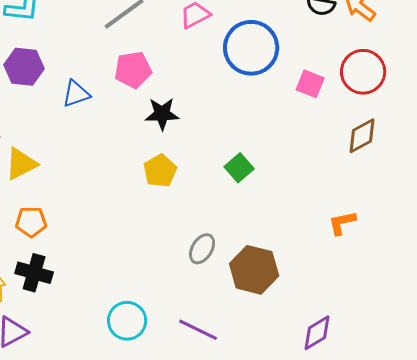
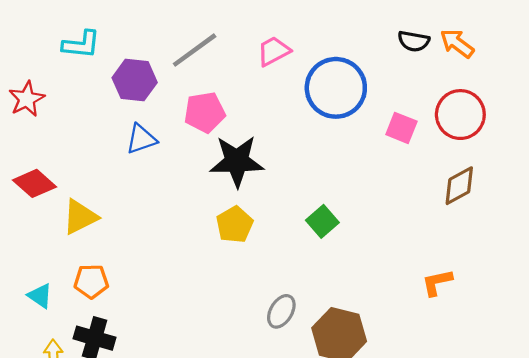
purple hexagon: (24, 67) -> (135, 80), moved
black star: (162, 114) -> (237, 161), size x1.4

